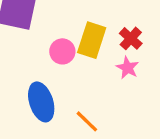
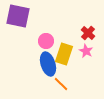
yellow rectangle: (92, 40) -> (64, 54), moved
blue ellipse: (41, 102) -> (48, 64), moved

